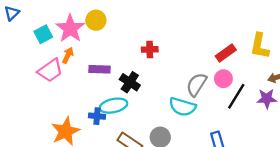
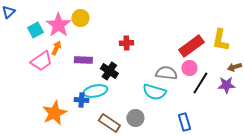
red rectangle: (226, 53) -> (191, 46), size x1.4
gray semicircle: (197, 85) -> (166, 73), turned 65

